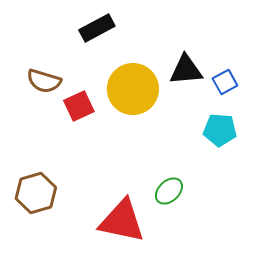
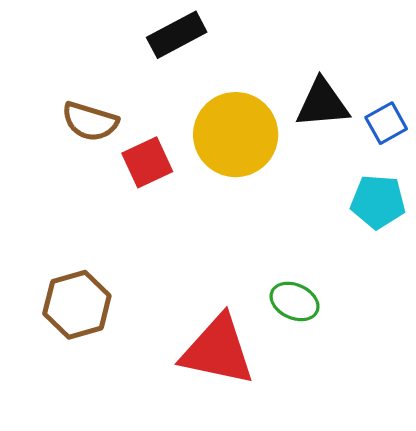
green ellipse: (169, 191) -> (295, 301), turned 68

